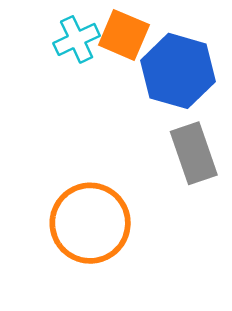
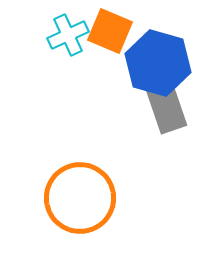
gray rectangle: (194, 153) -> (166, 106), moved

